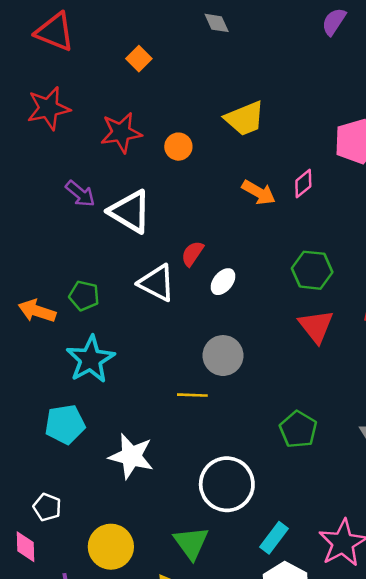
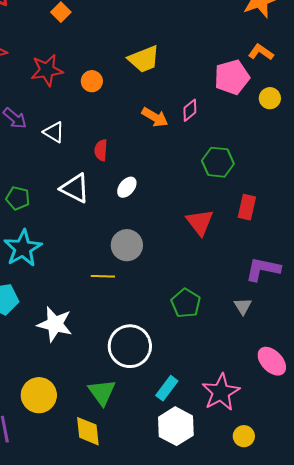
white triangle: (130, 212) -> (54, 132), size x0.6
red semicircle: (192, 254) -> (101, 150), moved, turned -30
green hexagon: (312, 270) -> (218, 162), moved

